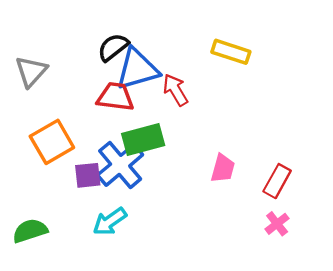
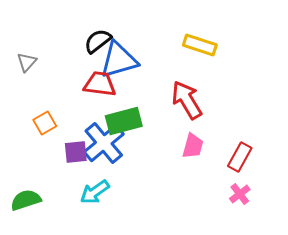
gray triangle: (31, 71) -> (27, 62), size x0.7
red arrow: (175, 90) -> (187, 100), moved, size x1.4
orange square: (52, 142) -> (45, 123), size x0.6

